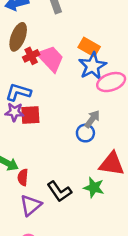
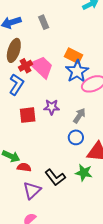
blue L-shape: (18, 92) -> (16, 84), moved, turned 110
purple star: (14, 112) -> (52, 107), moved
blue circle: (85, 133) -> (76, 137), moved
red semicircle: (23, 177) -> (24, 167), turned 96

